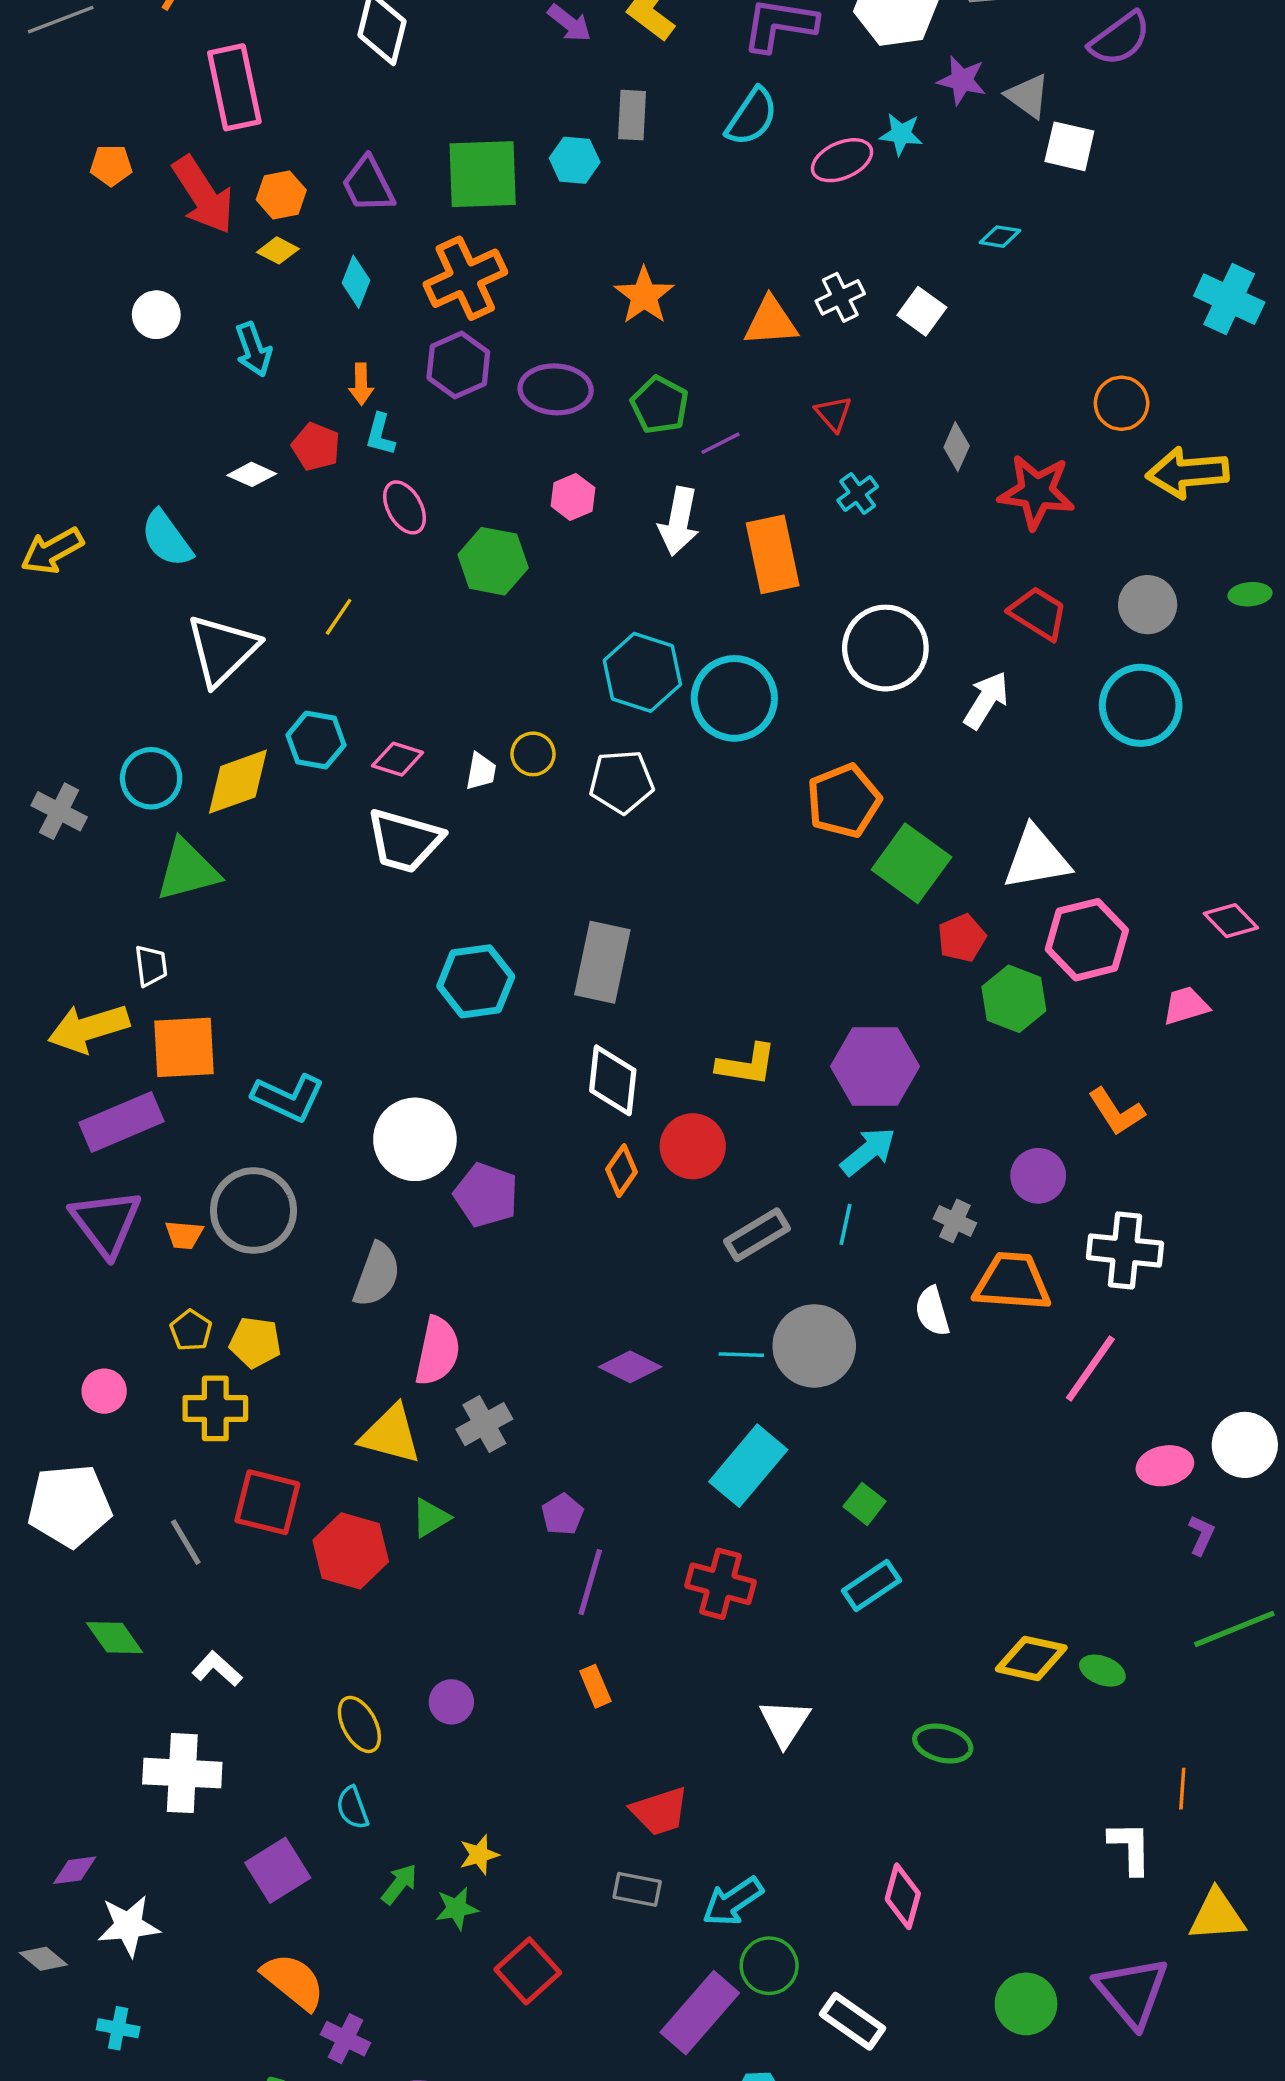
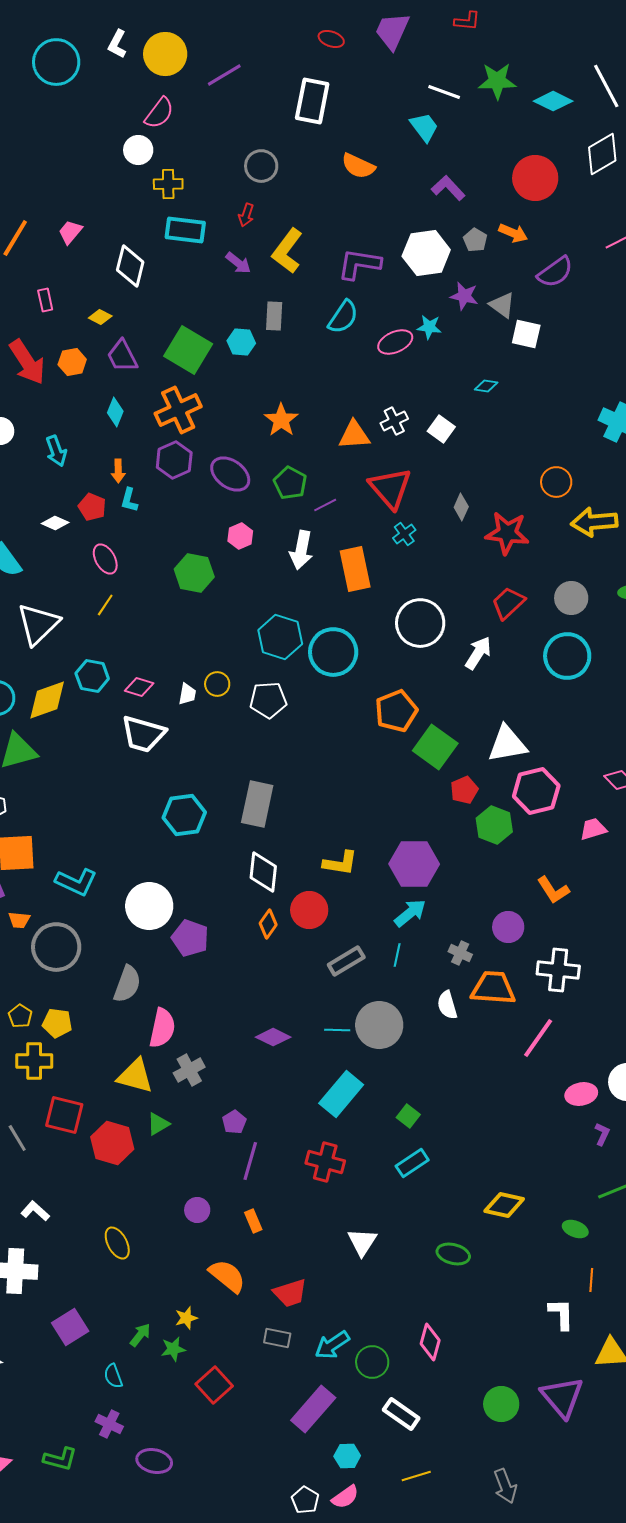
pink rectangle: (234, 87) -> (45, 300), size x0.5
green square: (483, 174) -> (188, 350), turned 33
yellow diamond: (278, 250) -> (100, 317), moved
purple ellipse: (556, 389) -> (230, 474), turned 33
red triangle: (833, 414) -> (390, 488), size x2.0
pink ellipse: (405, 507) -> (105, 559), moved
red trapezoid: (1038, 613) -> (508, 603), turned -75
orange trapezoid: (184, 1235) -> (19, 920), moved
green ellipse: (1102, 1671) -> (575, 1229), moved
purple circle: (451, 1702) -> (197, 1210), moved
cyan semicircle: (352, 1808) -> (113, 1376), moved
green circle: (769, 1966) -> (372, 1362), moved
orange semicircle: (293, 1981) -> (227, 1276), moved

